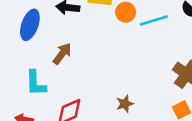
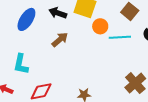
brown arrow: (62, 54) -> (60, 40), moved

